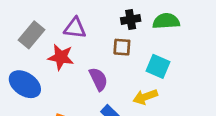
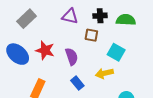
purple triangle: (75, 28) -> (70, 16), moved
red star: (61, 57) -> (45, 50), moved

